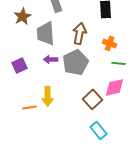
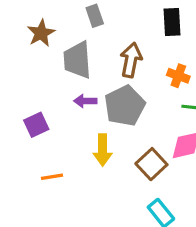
purple square: (20, 65) -> (36, 125), moved
yellow arrow: (48, 96) -> (103, 150), moved

